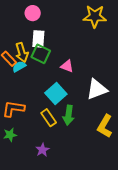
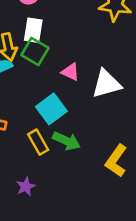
white triangle: (97, 89) -> (106, 84), moved
green arrow: (68, 115) -> (66, 141), turned -78

